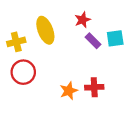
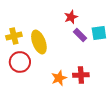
yellow ellipse: (45, 30) -> (39, 42), moved

